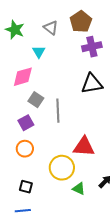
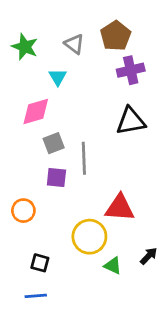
gray square: (36, 100) -> (54, 143), turned 35
purple square: (26, 123) -> (56, 178), moved, turned 35
orange circle: (25, 149) -> (23, 211), moved

